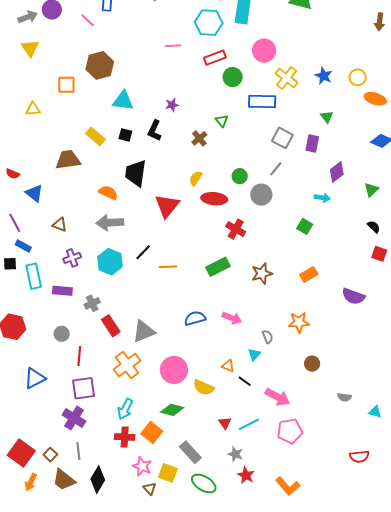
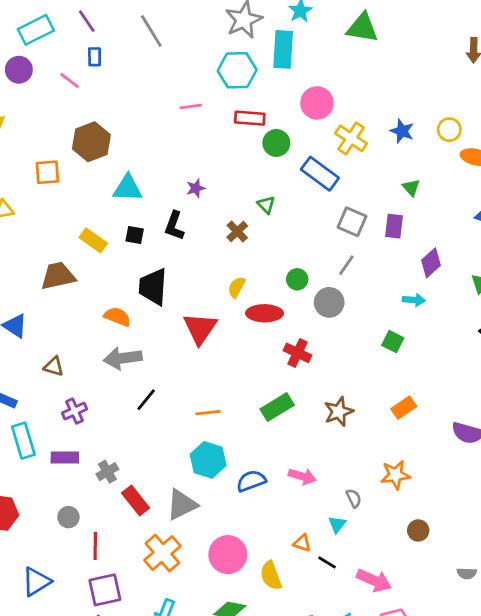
red rectangle: (215, 58) -> (250, 118), turned 30
blue rectangle: (262, 102) -> (320, 174), turned 40
black line: (143, 252) -> (146, 400), moved
cyan hexagon: (110, 262) -> (208, 460), moved
yellow semicircle: (204, 387) -> (271, 576), turned 50

